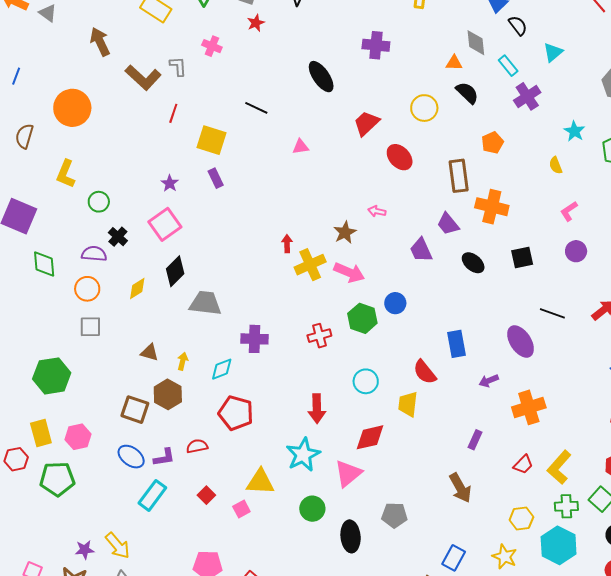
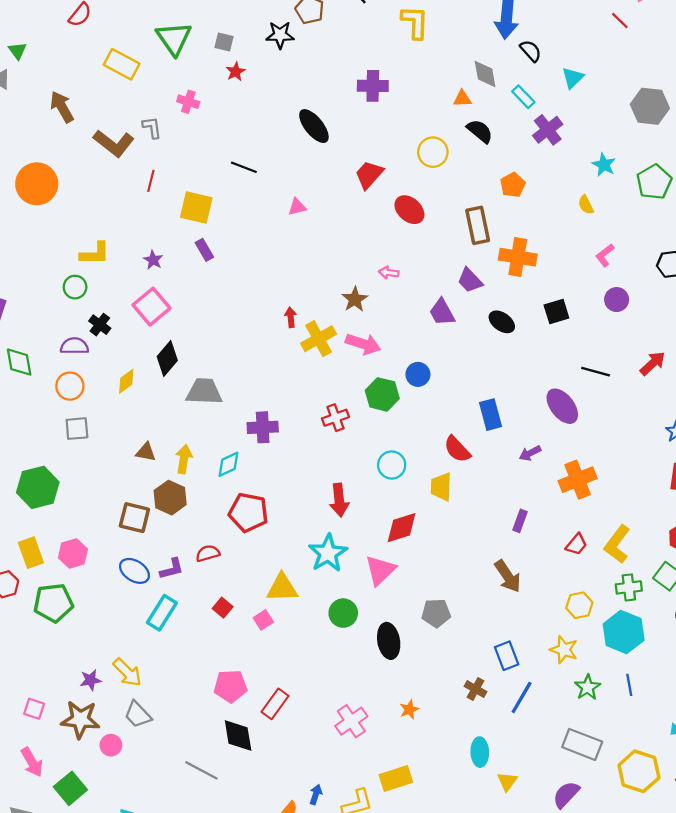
yellow L-shape: (66, 174) -> (95, 254), moved, turned -108
yellow arrow: (183, 361) -> (184, 459), size x1.4
blue rectangle: (454, 558) -> (507, 656), turned -45

